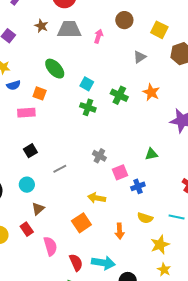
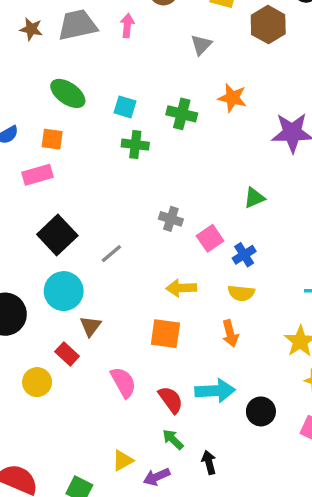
black square: (30, 151) -> (57, 235), size x1.6
cyan circle: (27, 185) -> (64, 291), size x1.5
yellow semicircle: (145, 218) -> (241, 293), moved
orange square: (81, 223) -> (165, 334), turned -36
red rectangle: (27, 229) -> (67, 354), moved

